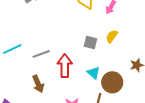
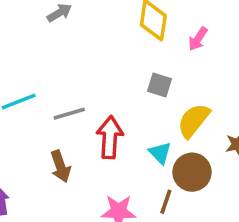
yellow semicircle: (112, 36) -> (193, 121), moved, size x1.5
gray square: (91, 43) -> (159, 85), moved

